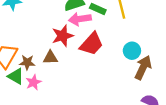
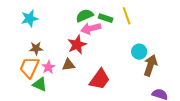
red trapezoid: (91, 44) -> (100, 79), moved
brown star: (27, 62) -> (36, 48), moved
pink star: (34, 82) -> (48, 67), moved

